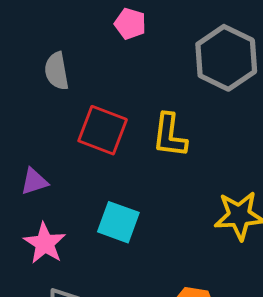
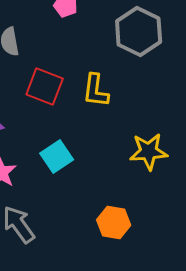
cyan square: (118, 222) -> (57, 156), turned 36

